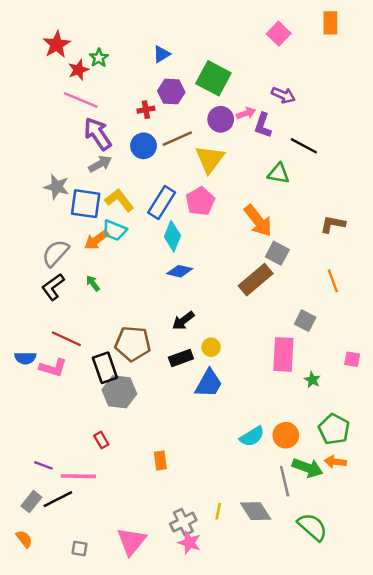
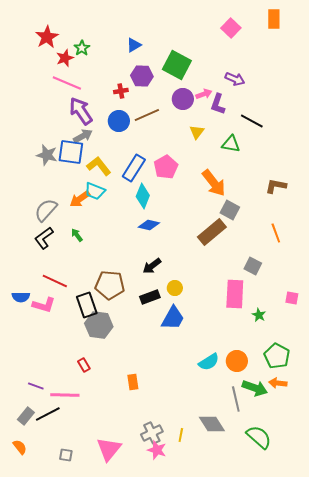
yellow triangle: (210, 159) -> (197, 132), moved, size x0.6
blue square: (86, 204) -> (71, 152), moved
yellow line: (218, 511) -> (181, 435), moved

